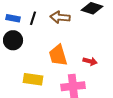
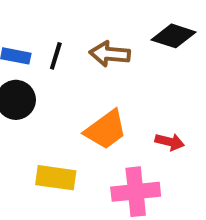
orange trapezoid: (58, 55) -> (106, 130), turned -110

